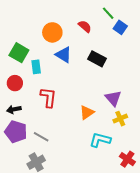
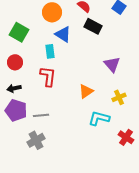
black rectangle: (97, 59) -> (93, 26), moved
cyan rectangle: (36, 67) -> (50, 51), moved
purple triangle: (113, 98) -> (112, 64), moved
gray line: (41, 137) -> (41, 115), turned -35

